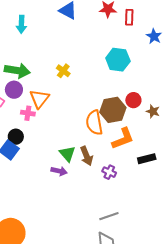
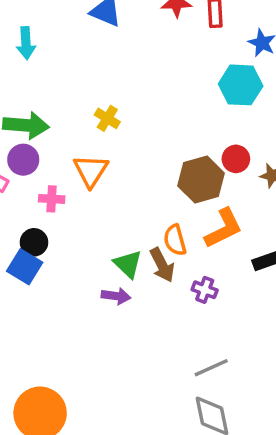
cyan hexagon: (118, 60) -> (241, 85), moved
orange triangle: (39, 99) -> (91, 171), moved
orange semicircle: (94, 123) -> (175, 240), moved, size x0.7

